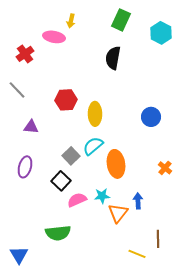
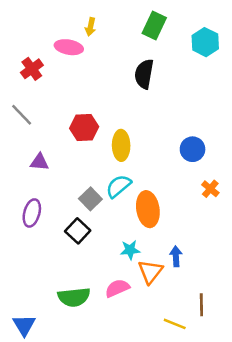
orange cross: (165, 168) -> (210, 189), moved
pink semicircle: (77, 200) -> (117, 288), moved

